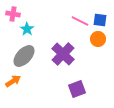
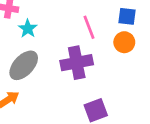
pink line: (80, 21) -> (89, 27), moved, turned 42
purple cross: (63, 54) -> (77, 63), turned 35

